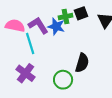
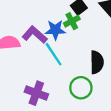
green cross: (66, 17) -> (72, 21), moved
cyan line: (30, 44) -> (54, 54), moved

